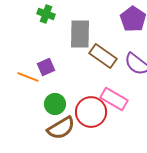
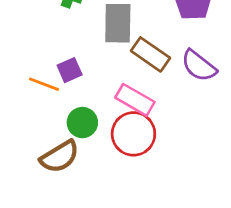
pink rectangle: (114, 99) -> (135, 100), moved
brown semicircle: (61, 128) -> (60, 157), moved

